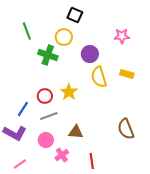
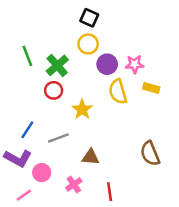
green line: (27, 31) -> (27, 56), moved
pink star: (122, 36) -> (135, 64), moved
yellow circle: (64, 37) -> (88, 44), moved
green cross: (48, 55) -> (57, 65), turned 30
red circle: (45, 96) -> (54, 90), moved
pink circle: (46, 140) -> (42, 173), moved

